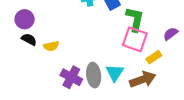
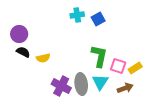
green L-shape: (135, 19) -> (99, 56), moved
pink square: (135, 39) -> (118, 66), moved, size x0.7
brown arrow: (143, 79) -> (125, 88), size x0.7

